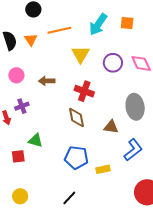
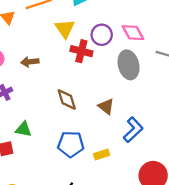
red cross: (84, 91) -> (81, 51), moved
gray ellipse: (135, 107) -> (129, 65), moved
brown triangle: (111, 127) -> (106, 106), turned 35

